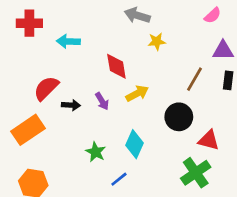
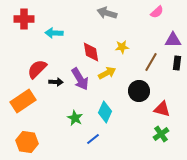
pink semicircle: (213, 15) -> (157, 12), moved
yellow star: (157, 41) -> (122, 47), moved
purple arrow: (102, 101) -> (80, 79), size x1.6
green cross: (196, 173) -> (161, 134), moved, size x0.7

